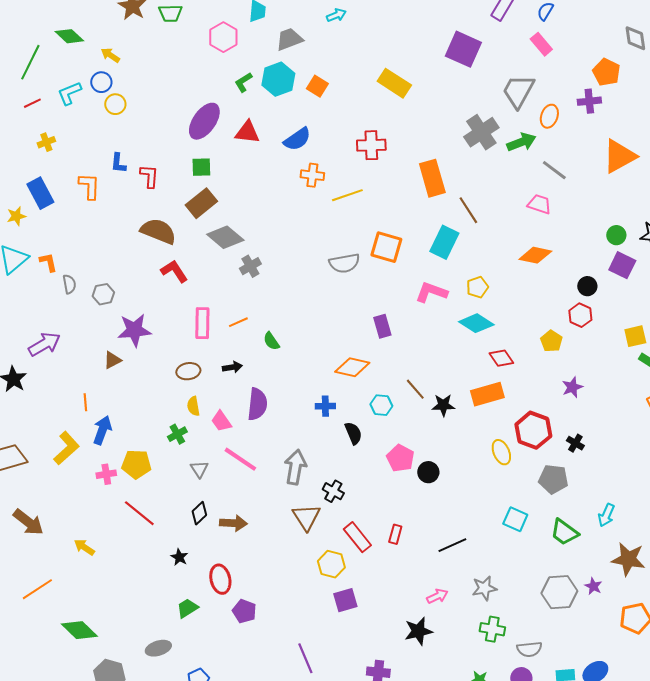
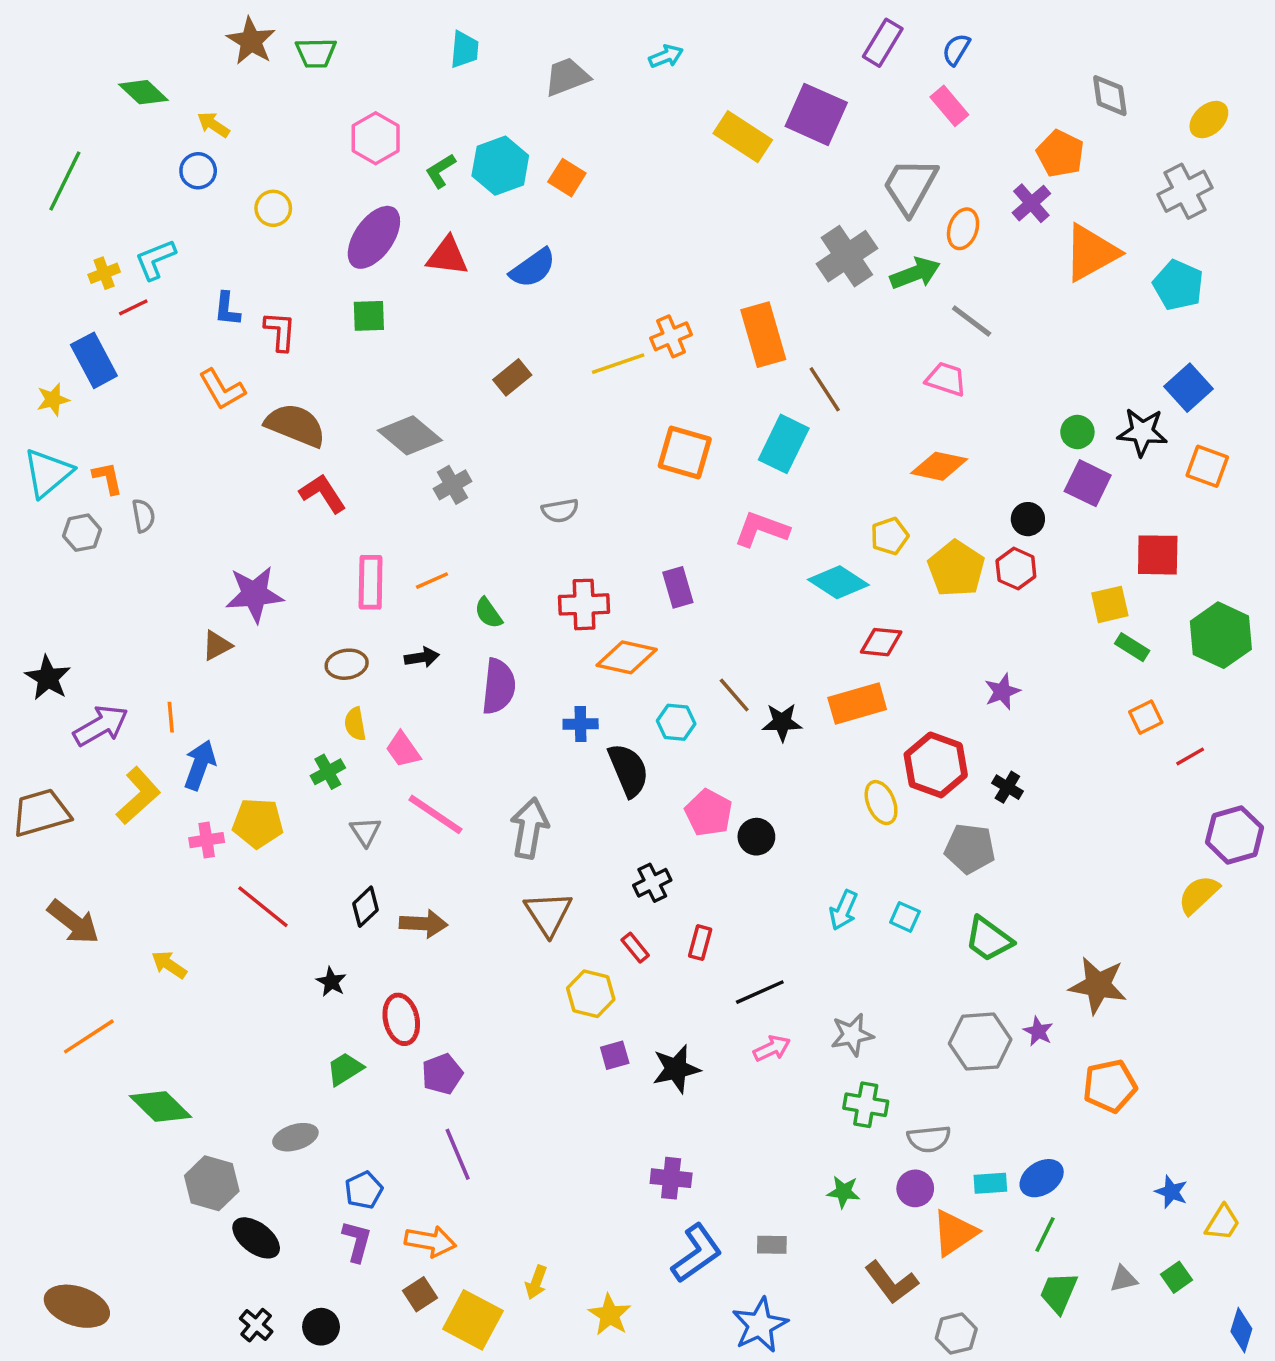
cyan arrow: (336, 15) -> (666, 56), moved
pink hexagon: (223, 37) -> (376, 138), moved
gray trapezoid: (289, 39) -> (567, 77), moved
green line: (30, 62) -> (65, 181), moved
yellow rectangle: (394, 83) -> (743, 137), moved
cyan L-shape: (69, 93) -> (155, 260), moved
purple cross: (589, 101) -> (1031, 203), turned -35
red line: (32, 103) -> (133, 307), moved
yellow circle: (115, 104) -> (273, 208), moved
red cross: (371, 145) -> (584, 604), moved
orange triangle: (619, 156) -> (1091, 253), moved
orange cross: (312, 175) -> (671, 336), moved, turned -30
orange L-shape: (89, 186) -> (222, 389), moved, turned 148
brown rectangle: (201, 203) -> (512, 377), moved, size x0.7
gray semicircle: (344, 263) -> (560, 511), moved, size x0.7
yellow pentagon: (477, 287) -> (890, 536), moved
gray hexagon: (103, 294) -> (82, 533), moved
yellow pentagon: (551, 341) -> (956, 569), moved, size x1.5
purple arrow: (44, 344) -> (101, 726), moved
red diamond: (501, 358) -> (881, 642), turned -50
purple semicircle: (257, 404) -> (499, 686), moved
black semicircle: (353, 433) -> (628, 770), size x1.4
black cross: (333, 491) -> (652, 883), moved, turned 35
cyan arrow: (606, 515) -> (844, 910), moved
cyan square: (515, 519) -> (905, 917), size x0.7
red rectangle: (357, 537) -> (635, 948), size x0.6
black line: (452, 545) -> (760, 992), moved
purple square: (345, 600) -> (615, 1055), size x0.7
purple pentagon: (244, 611) -> (442, 1074), turned 30
black star: (418, 631) -> (676, 1069), moved
purple line: (305, 658) -> (458, 1154), moved

